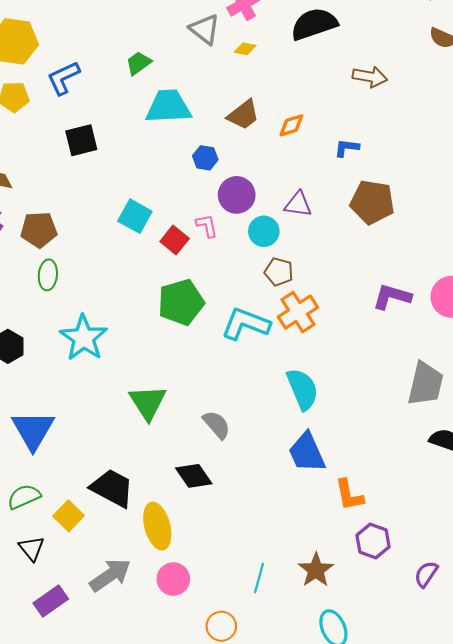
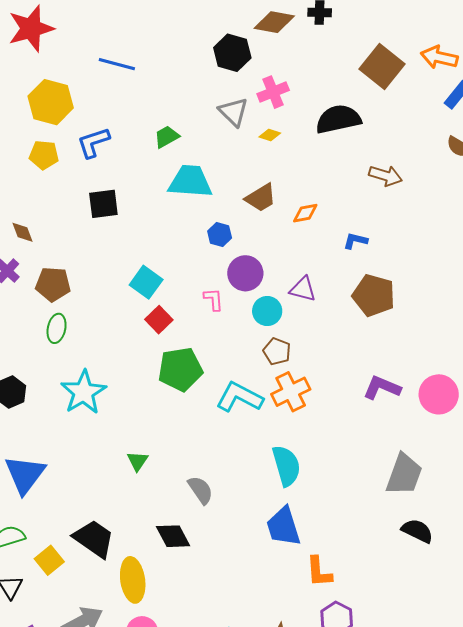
red square: (175, 240) -> (159, 320), moved
green triangle: (148, 402) -> (137, 461), size x0.6

